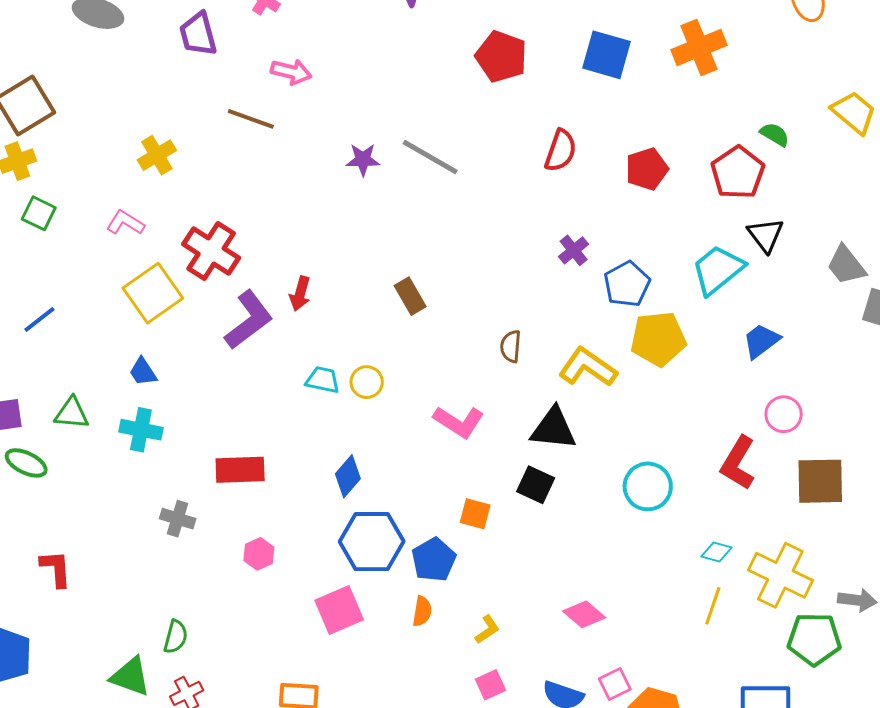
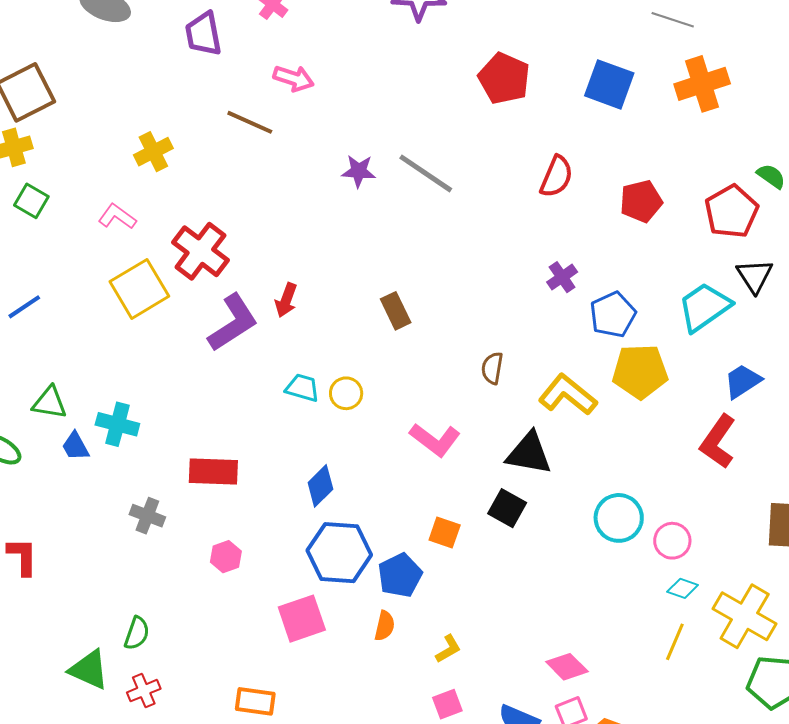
blue trapezoid: (143, 372) -> (75, 446), moved
pink circle: (784, 414) -> (672, 541), moved
red L-shape: (738, 463) -> (718, 442), moved
pink diamond: (584, 614) -> (567, 667), moved

